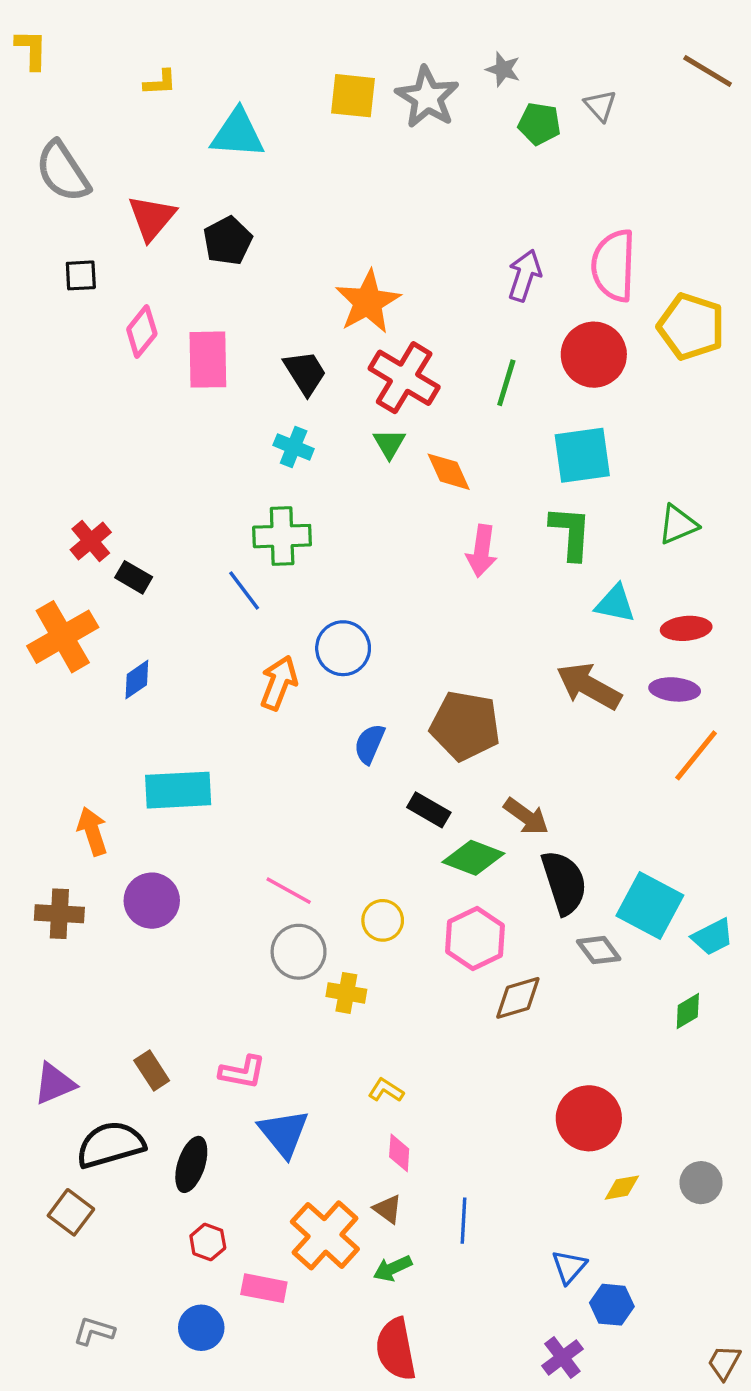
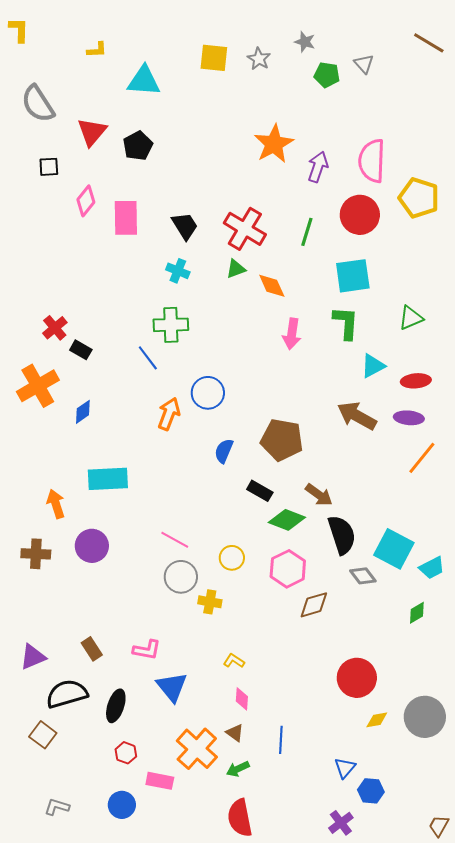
gray star: (427, 97) -> (259, 59), size x0.6
orange star: (368, 302) -> (274, 144), moved
green triangle: (389, 444) -> (236, 269), turned 40
cyan triangle: (615, 604) -> (373, 366), turned -40
gray circle: (701, 1183) -> (425, 717), size x1.6

